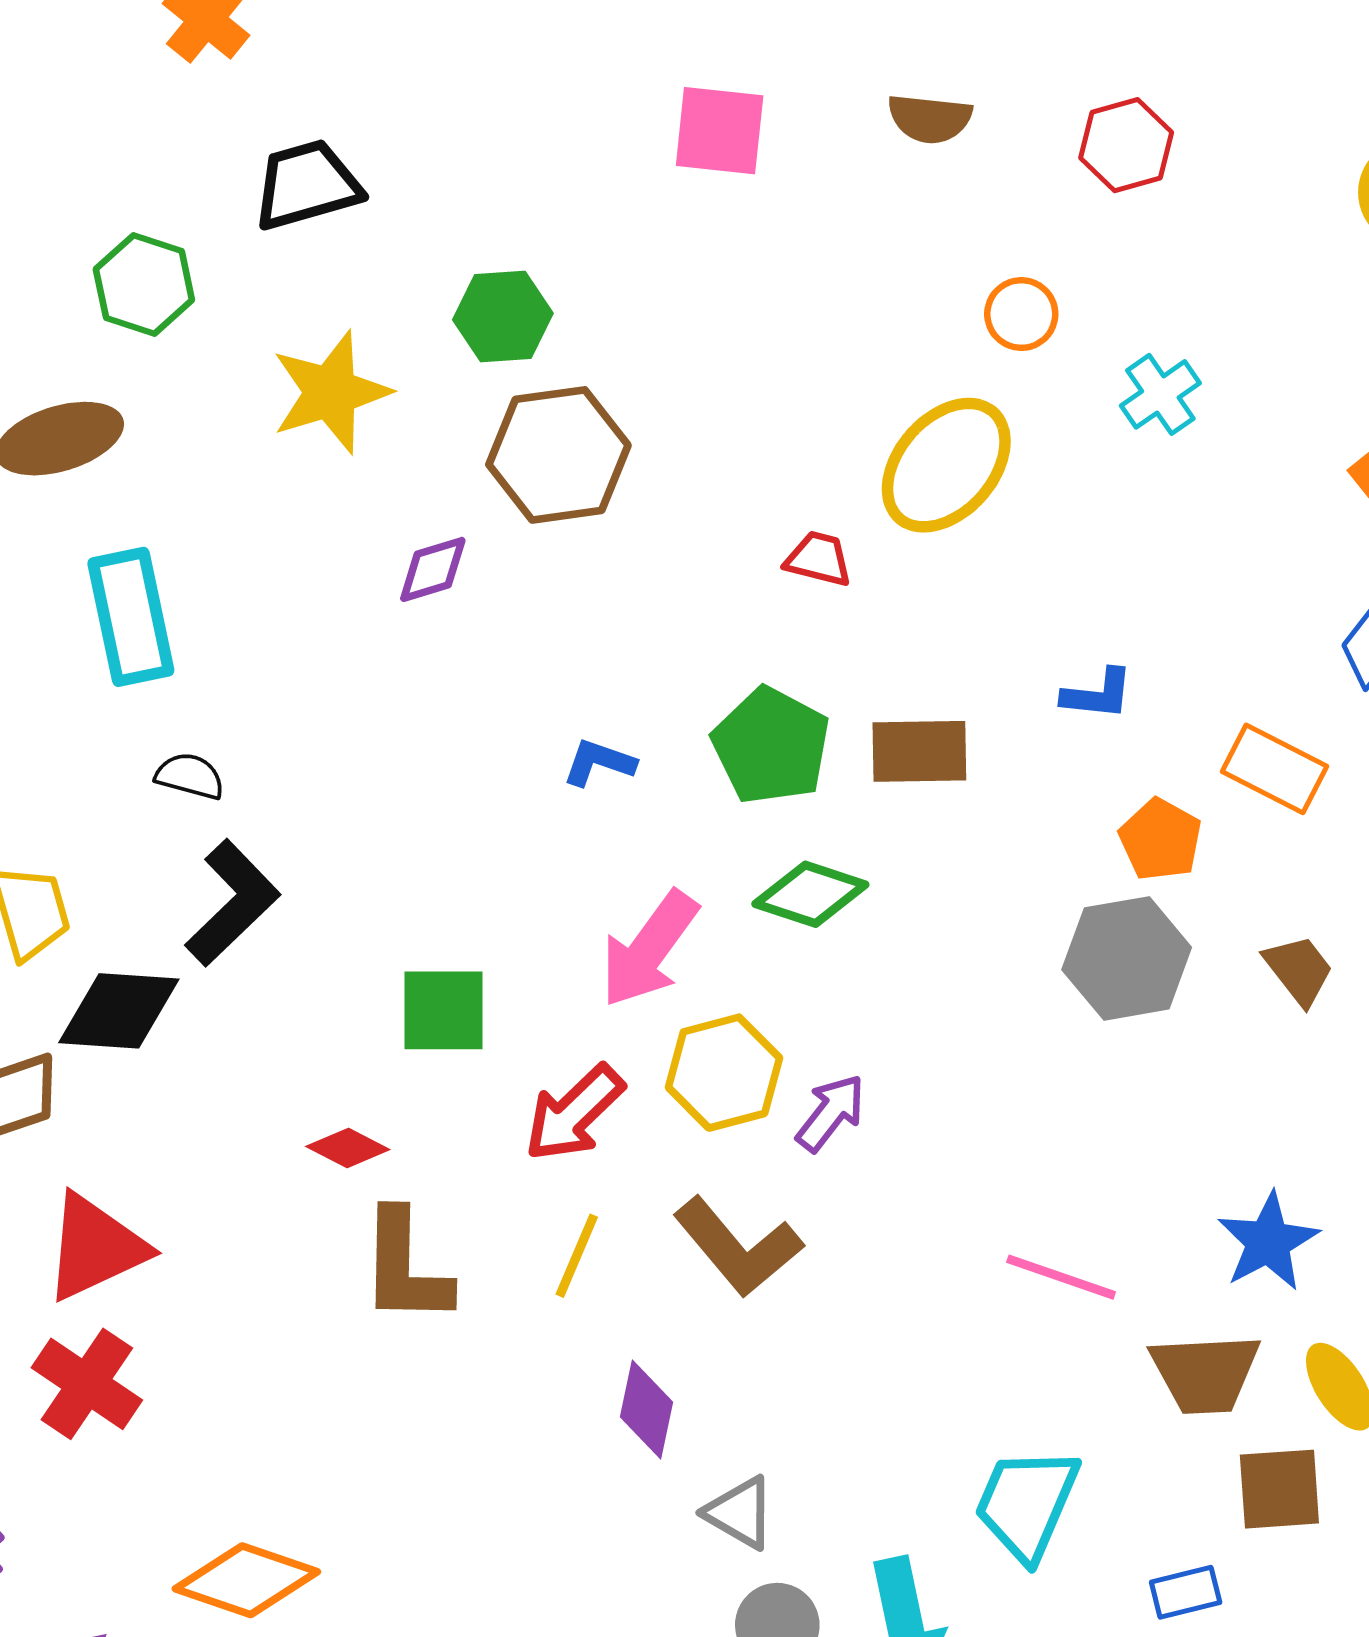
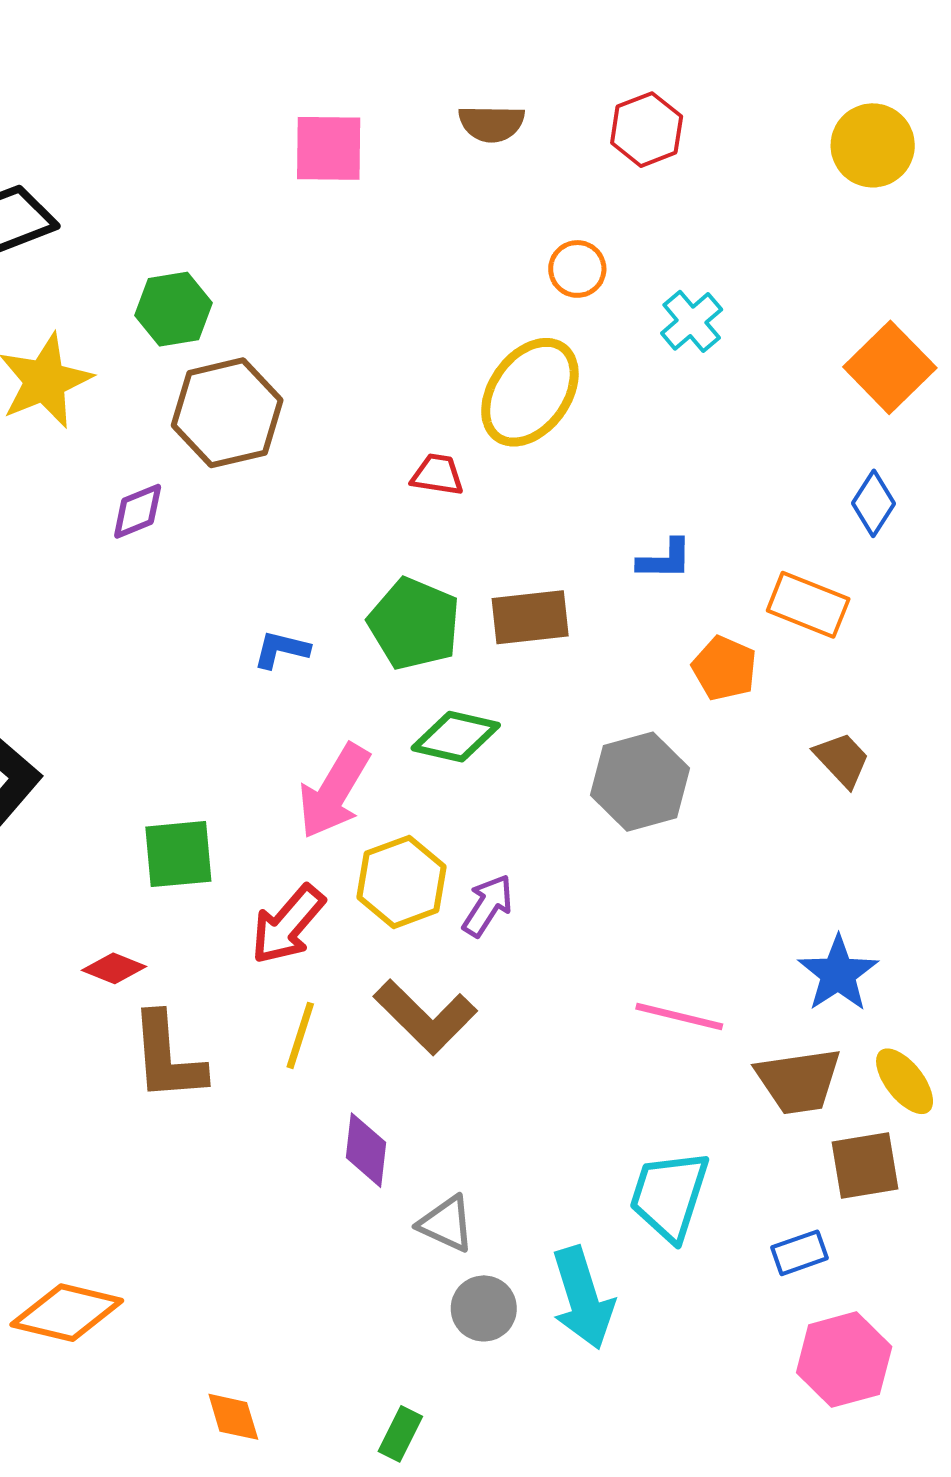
gray hexagon: (1127, 958) -> (640, 782), moved

